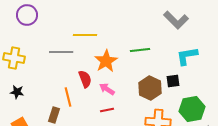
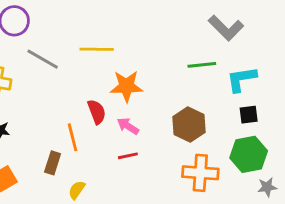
green line: (140, 50) -> (202, 65), moved
gray line: (61, 52) -> (43, 59), moved, turned 30
orange star: (106, 61) -> (126, 86), turned 30
black square: (173, 81) -> (249, 115), moved

